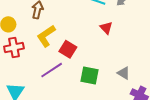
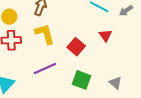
yellow L-shape: (46, 36) -> (45, 34), turned 100
red square: (68, 49) -> (76, 47), moved

